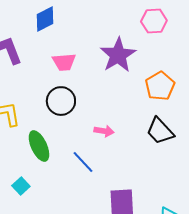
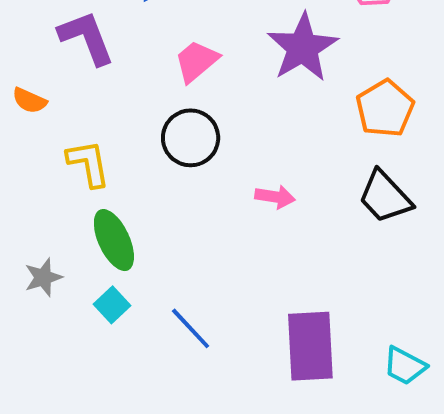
pink trapezoid: (64, 62) -> (196, 61), turned 145
green ellipse: (39, 146) -> (114, 240), moved
blue line: (83, 162) -> (191, 328), moved

